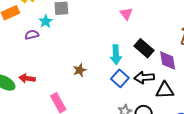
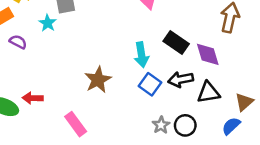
purple semicircle: (32, 35) -> (18, 42), moved, turned 48
brown star: (80, 70) -> (98, 80), size x1.5

